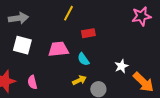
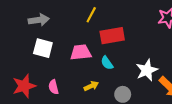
red rectangle: (88, 33) -> (112, 36), size x1.6
white star: (121, 66) -> (147, 70), size x1.5
yellow arrow: (79, 80) -> (91, 86), moved

